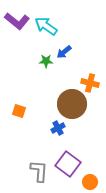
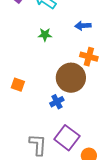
blue arrow: (64, 52) -> (83, 26), moved, turned 35

